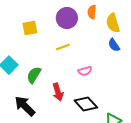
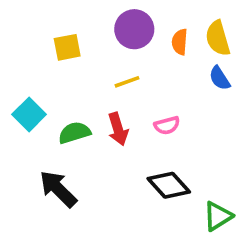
orange semicircle: (92, 12) -> (180, 42), moved
green semicircle: (34, 75) -> (74, 133), turned 42
red arrow: (58, 92) -> (118, 129), moved

